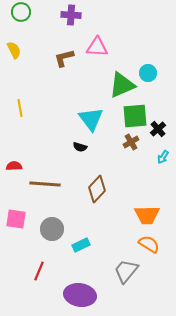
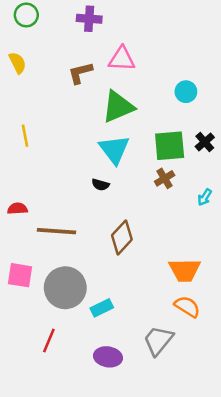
green triangle: (122, 85) -> (118, 107), moved
black cross: (158, 129) -> (205, 142), moved
gray circle: (52, 229) -> (65, 288), size x1.4
purple ellipse: (80, 295) -> (108, 357), moved, size x0.7

